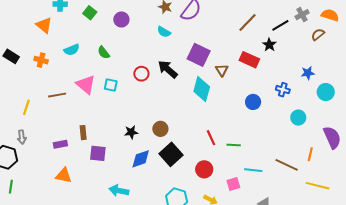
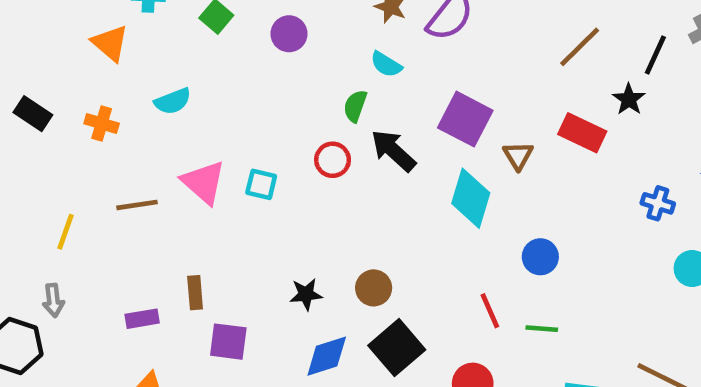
black line: (280, 25) -> (655, 55), turned -36
green semicircle: (104, 53) -> (355, 106), moved, turned 56
blue circle: (253, 102) -> (540, 257), moved

